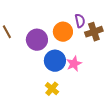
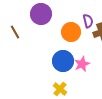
purple circle: (37, 40) -> (41, 14), moved

